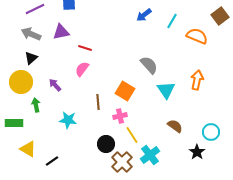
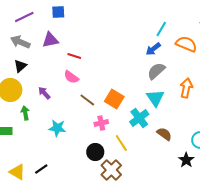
blue arrow: (144, 15) -> (153, 49), moved
gray semicircle: (149, 65) -> (156, 71), moved, turned -90
pink semicircle: (82, 69) -> (71, 77), turned -91
brown line: (98, 102) -> (87, 100), moved, turned -49
pink cross: (120, 116) -> (101, 123), moved
yellow triangle: (28, 149) -> (17, 172), moved
cyan cross: (150, 155) -> (139, 118), moved

